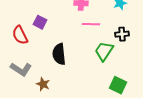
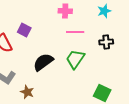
green trapezoid: (104, 51) -> (75, 59), moved
black semicircle: (59, 54) -> (43, 62), turned 60

